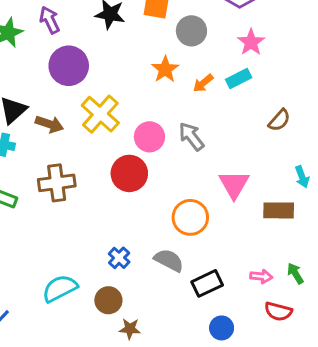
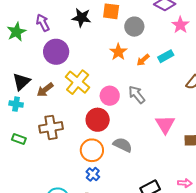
pink star: (251, 42) -> (180, 25), moved
brown arrow: (49, 124) -> (45, 90), turned 126
orange circle: (190, 217) -> (92, 150), moved
gray semicircle: (169, 260) -> (123, 145), moved

